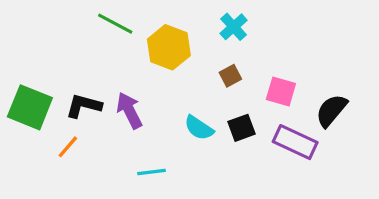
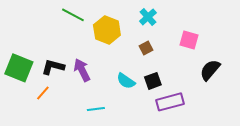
pink square: (281, 92) -> (189, 40), moved
purple rectangle: (295, 142) -> (170, 102), moved, turned -40

